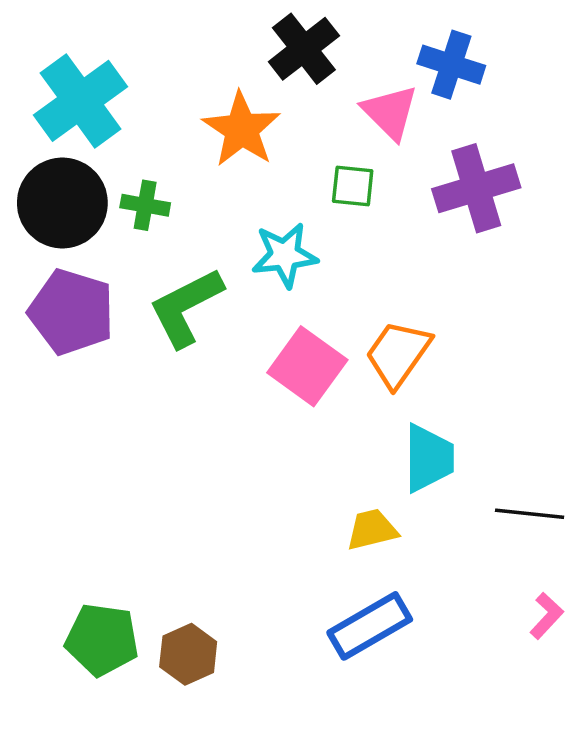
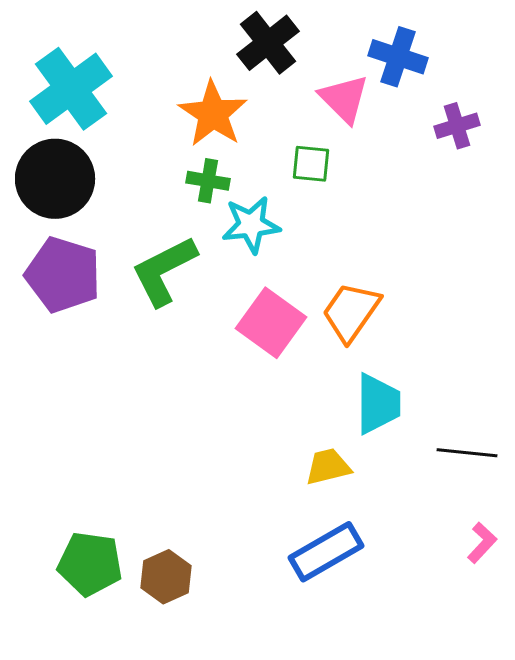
purple cross: (476, 188) -> (457, 126), moved, size x0.6
green cross: (145, 205) -> (208, 181), moved

